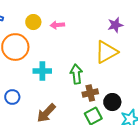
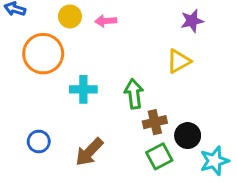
yellow triangle: (106, 52) -> (179, 61), size x0.7
blue circle: (12, 97) -> (39, 141), moved

